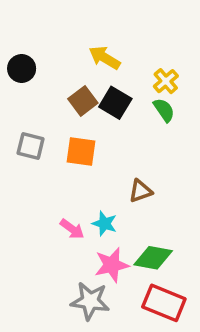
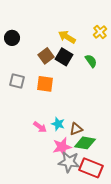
yellow arrow: (105, 58) -> (67, 37), moved
yellow cross: (166, 81) -> (100, 32), moved
brown triangle: (141, 191) -> (76, 129), moved
gray star: (90, 301) -> (69, 162), moved

